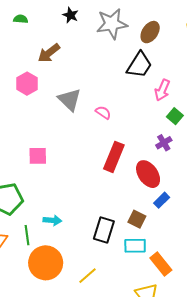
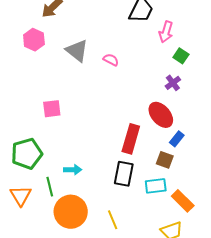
red rectangle: (114, 157) -> (131, 139), moved
brown square: (137, 219) -> (165, 160), moved
yellow line: (88, 276) -> (113, 220), turned -66

